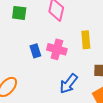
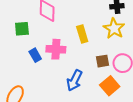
green square: (19, 13) -> (22, 29), moved

